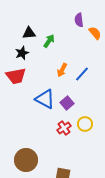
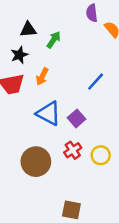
orange arrow: (62, 70) -> (42, 77), moved
yellow circle: (85, 124) -> (101, 155), moved
brown circle: (26, 160) -> (36, 162), moved

